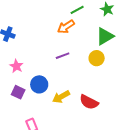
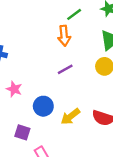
orange arrow: (66, 27) -> (64, 36), turned -54
purple square: (18, 92) -> (22, 132), moved

